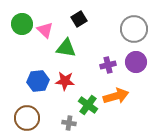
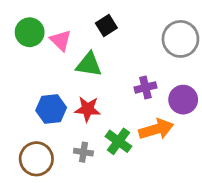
purple circle: (136, 62) -> (183, 100), moved
gray cross: (69, 123) -> (83, 152), moved

